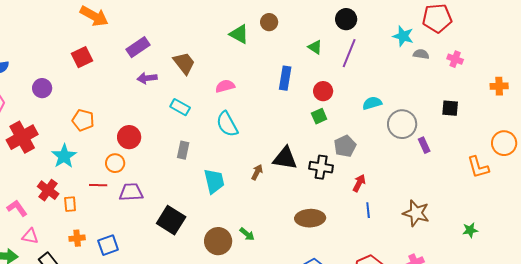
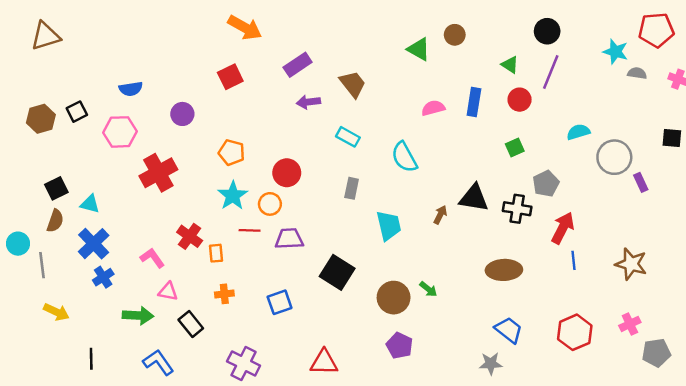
pink semicircle: (225, 86) -> (433, 108), moved
red circle: (323, 91) -> (520, 100), moved
cyan star: (64, 156) -> (233, 196), moved
red arrow: (359, 183) -> (563, 228), size x1.5
blue square: (108, 245) -> (280, 302), moved

